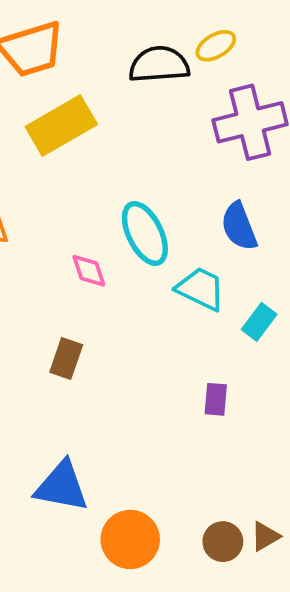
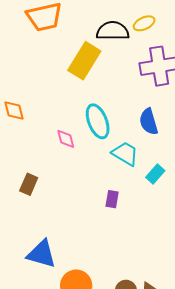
yellow rectangle: (61, 125) -> (84, 61), moved, turned -33
brown rectangle: (66, 359) -> (29, 184), moved
purple rectangle: (216, 399) -> (112, 199), moved

